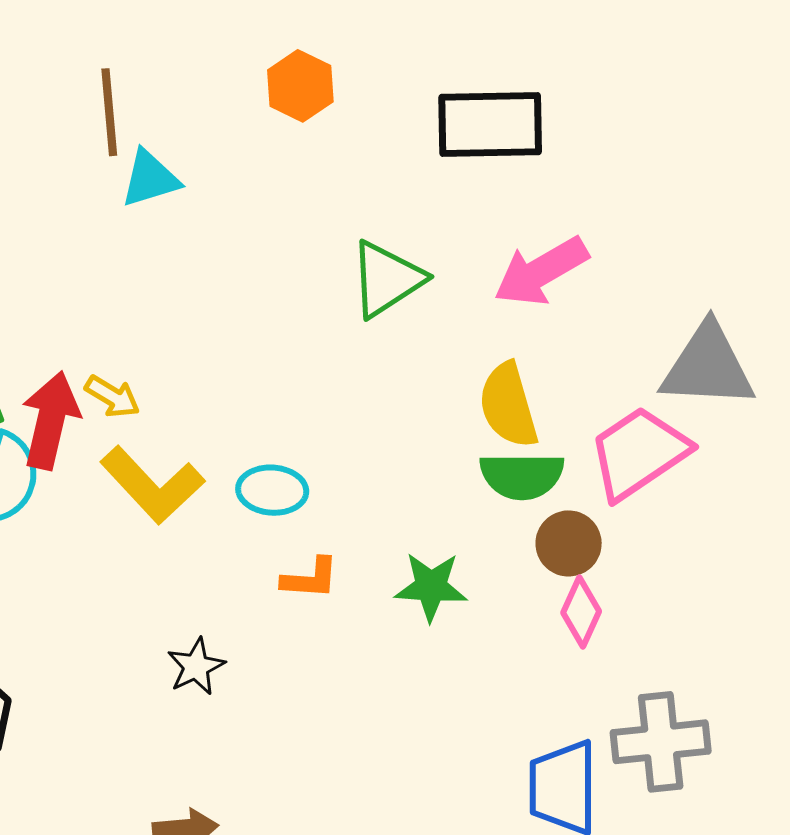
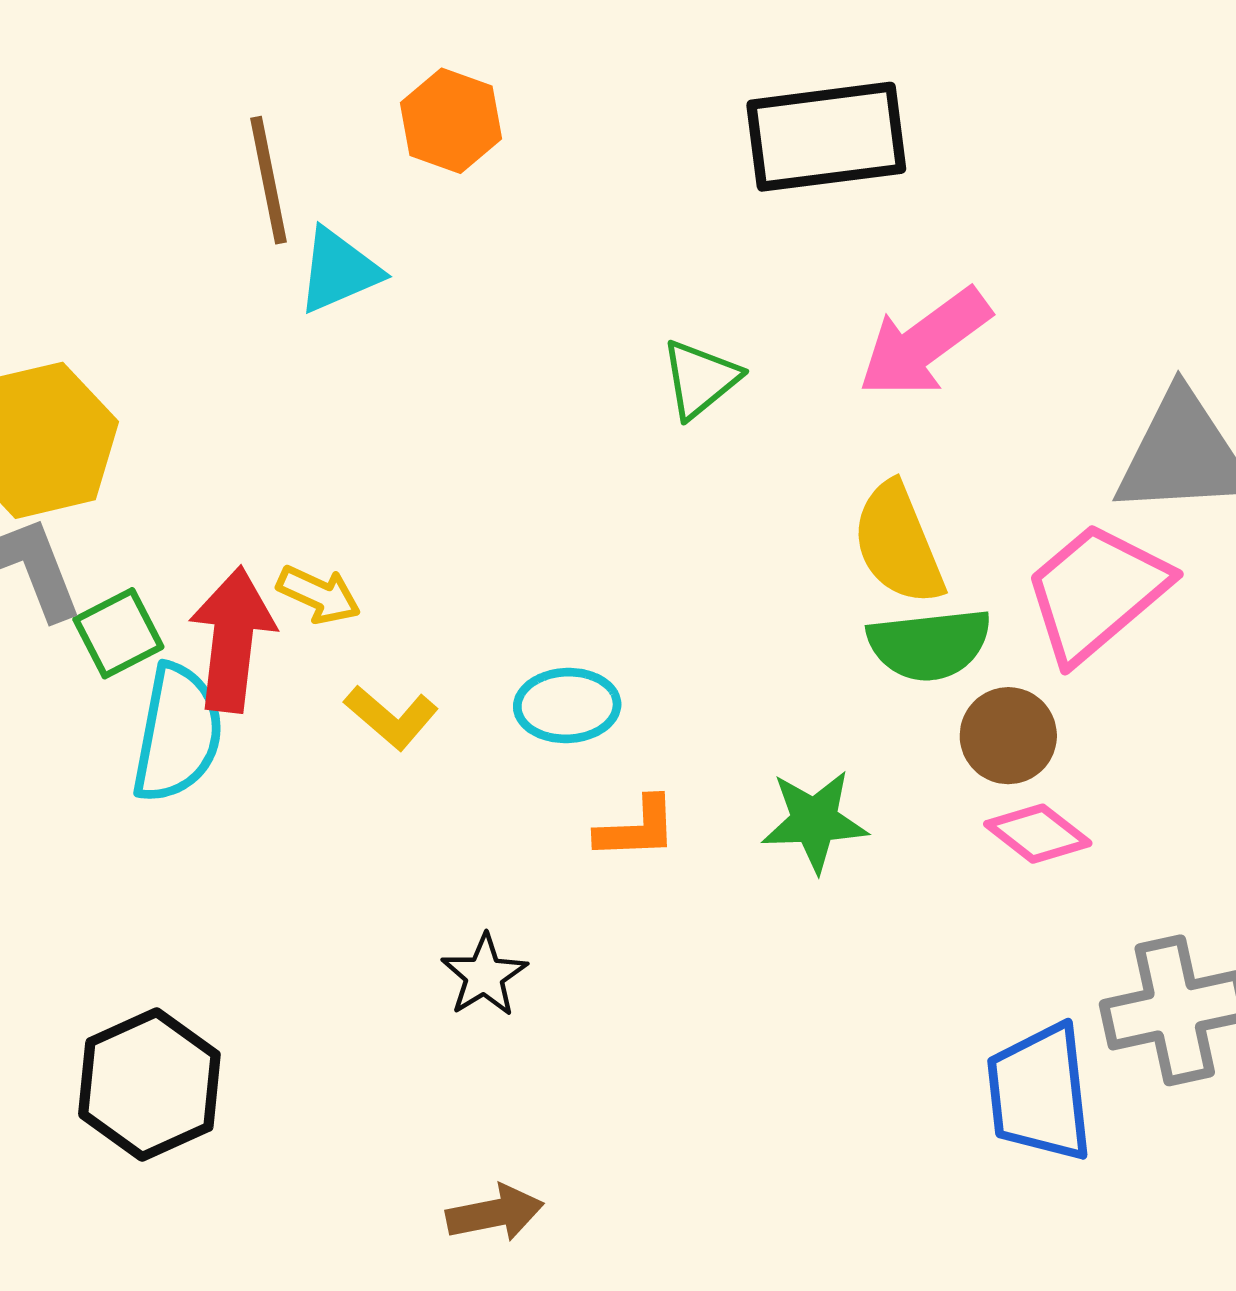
orange hexagon: (300, 86) -> (451, 121), moved
green triangle: (387, 279) -> (700, 379), size x0.7
yellow L-shape: (152, 485) -> (391, 717), size x0.6
pink diamond: (581, 612) -> (1038, 834), turned -70

